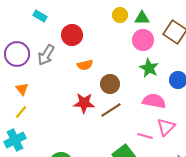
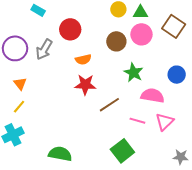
green star: (149, 68) -> (133, 73), moved
brown circle: (110, 84) -> (116, 41), moved
red star: (84, 103) -> (85, 85), moved
pink line: (145, 136) -> (137, 121), moved

